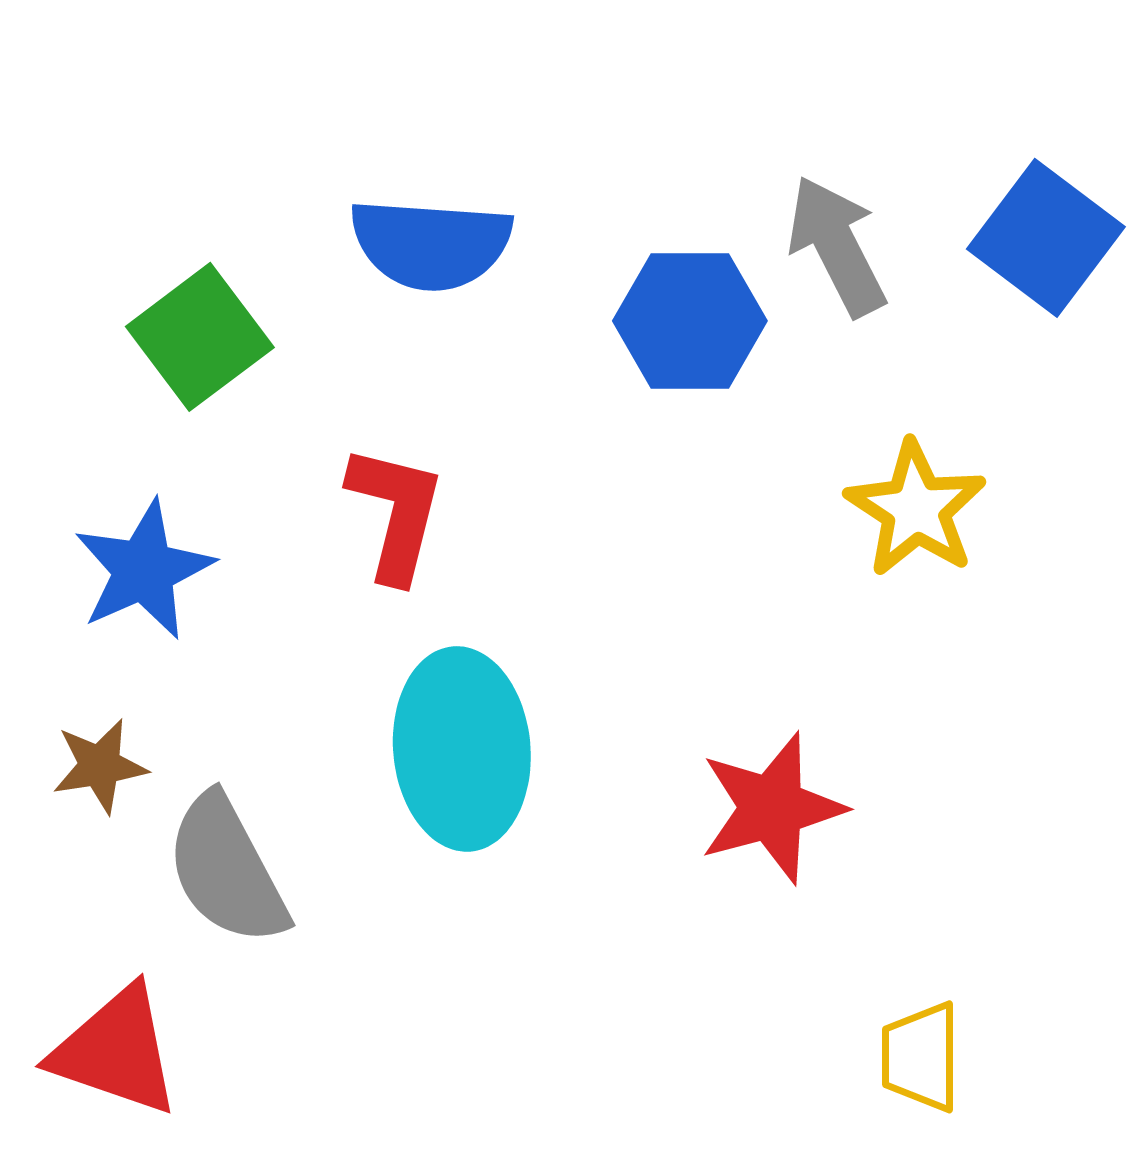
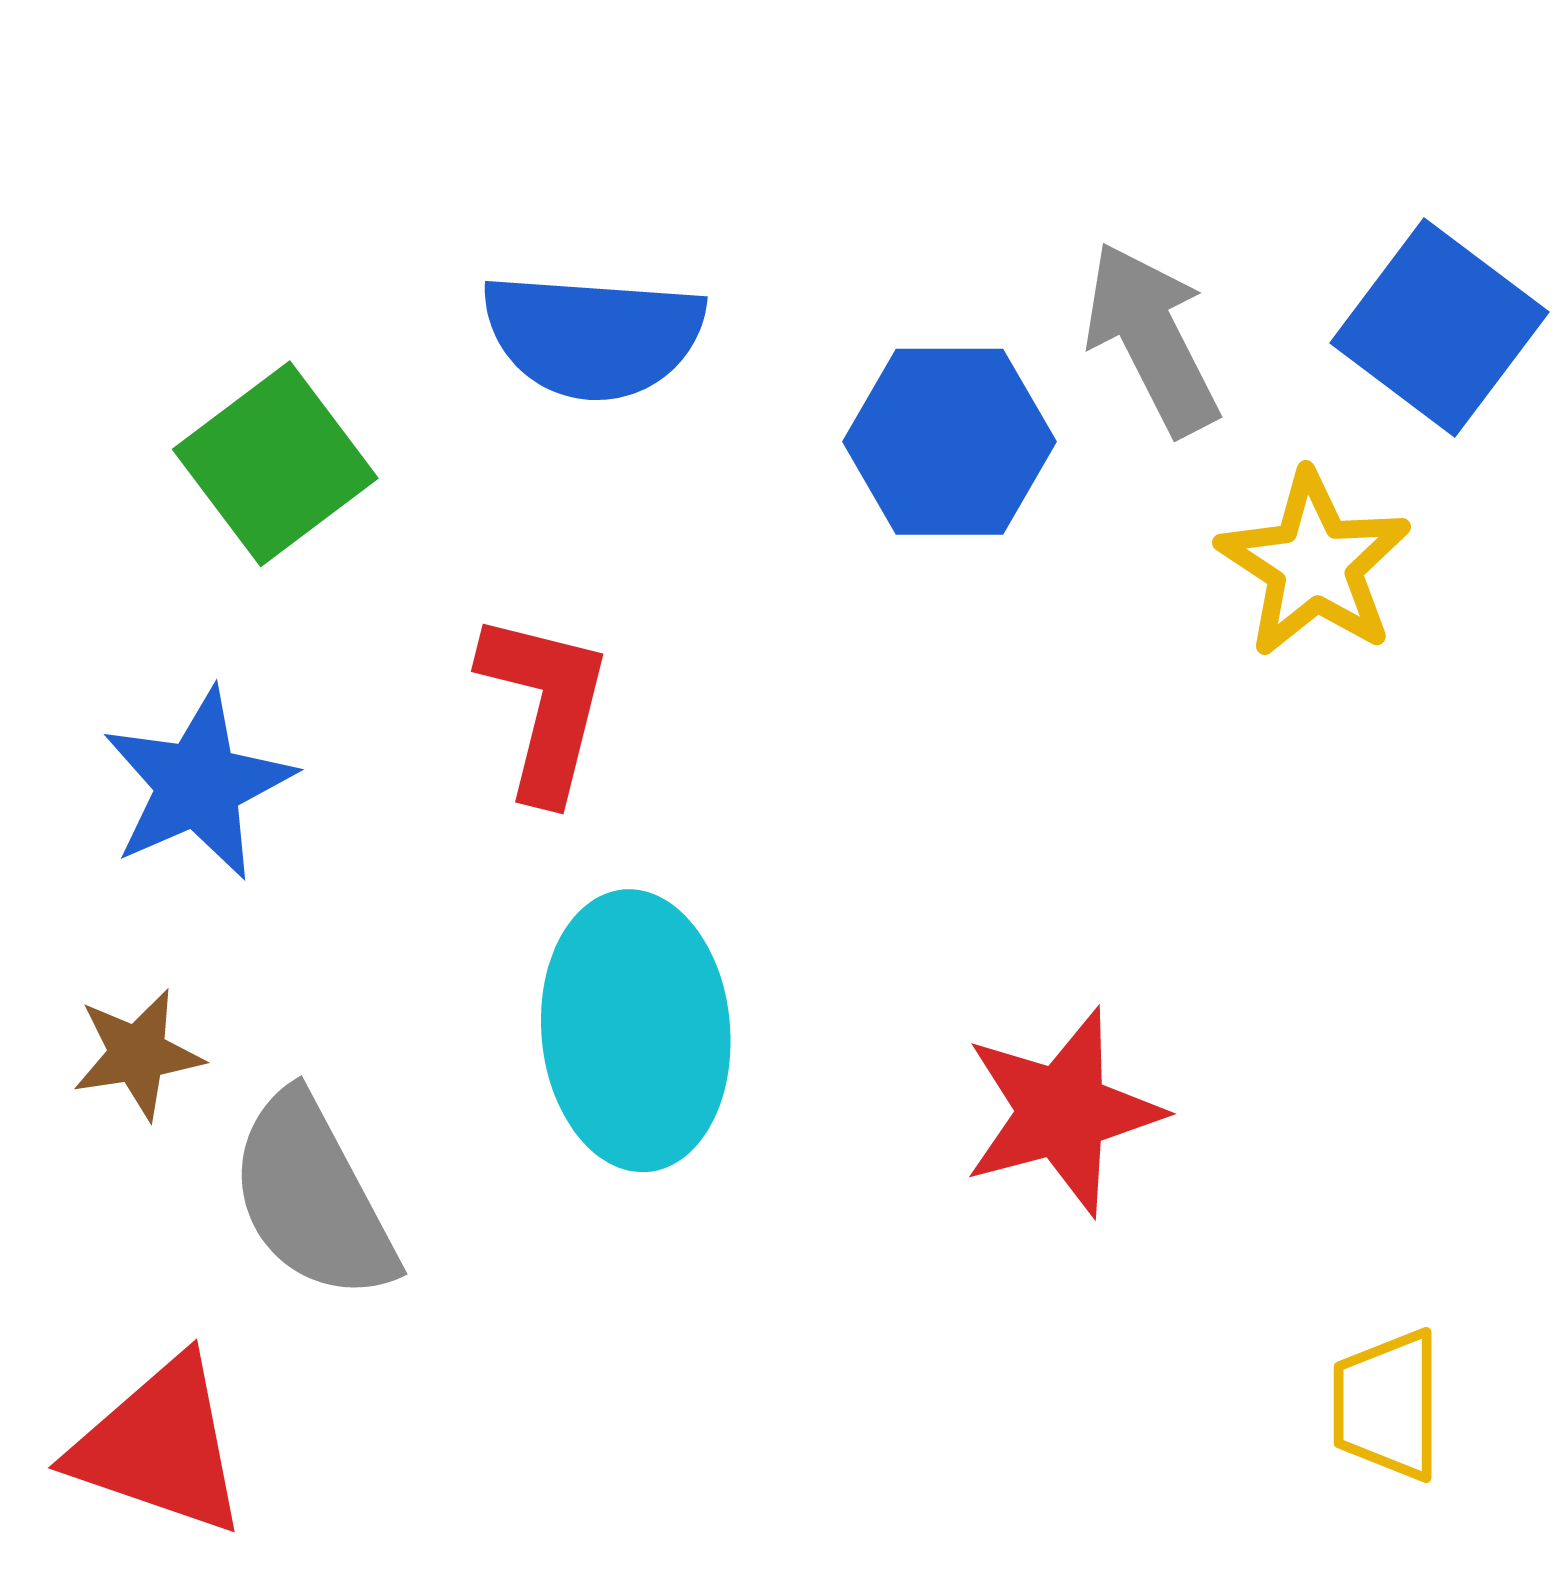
yellow star: (916, 509) -> (1314, 564), moved
yellow trapezoid: (921, 1057) -> (1387, 1405), moved

